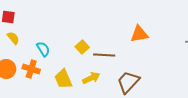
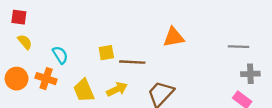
yellow square: (82, 47) -> (106, 53), turned 32

